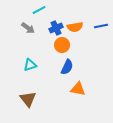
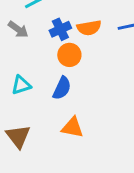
blue semicircle: (67, 67) -> (62, 88), moved
orange triangle: (78, 89) -> (72, 127), moved

